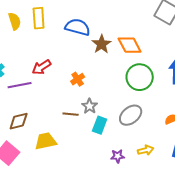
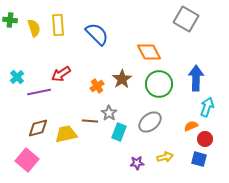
blue semicircle: (78, 27) -> (97, 34), turned 30
brown star: (102, 44) -> (122, 79), moved
yellow trapezoid: (46, 141) -> (66, 134), moved

